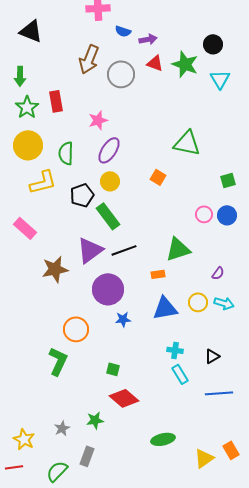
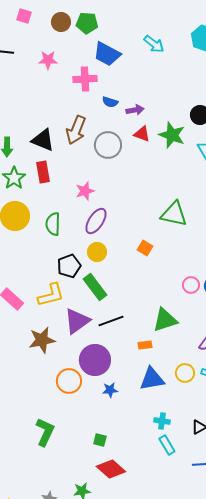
black triangle: (31, 31) -> (43, 140), moved
yellow L-shape: (43, 182) -> (51, 295), moved
orange circle: (76, 329) -> (69, 381), moved

